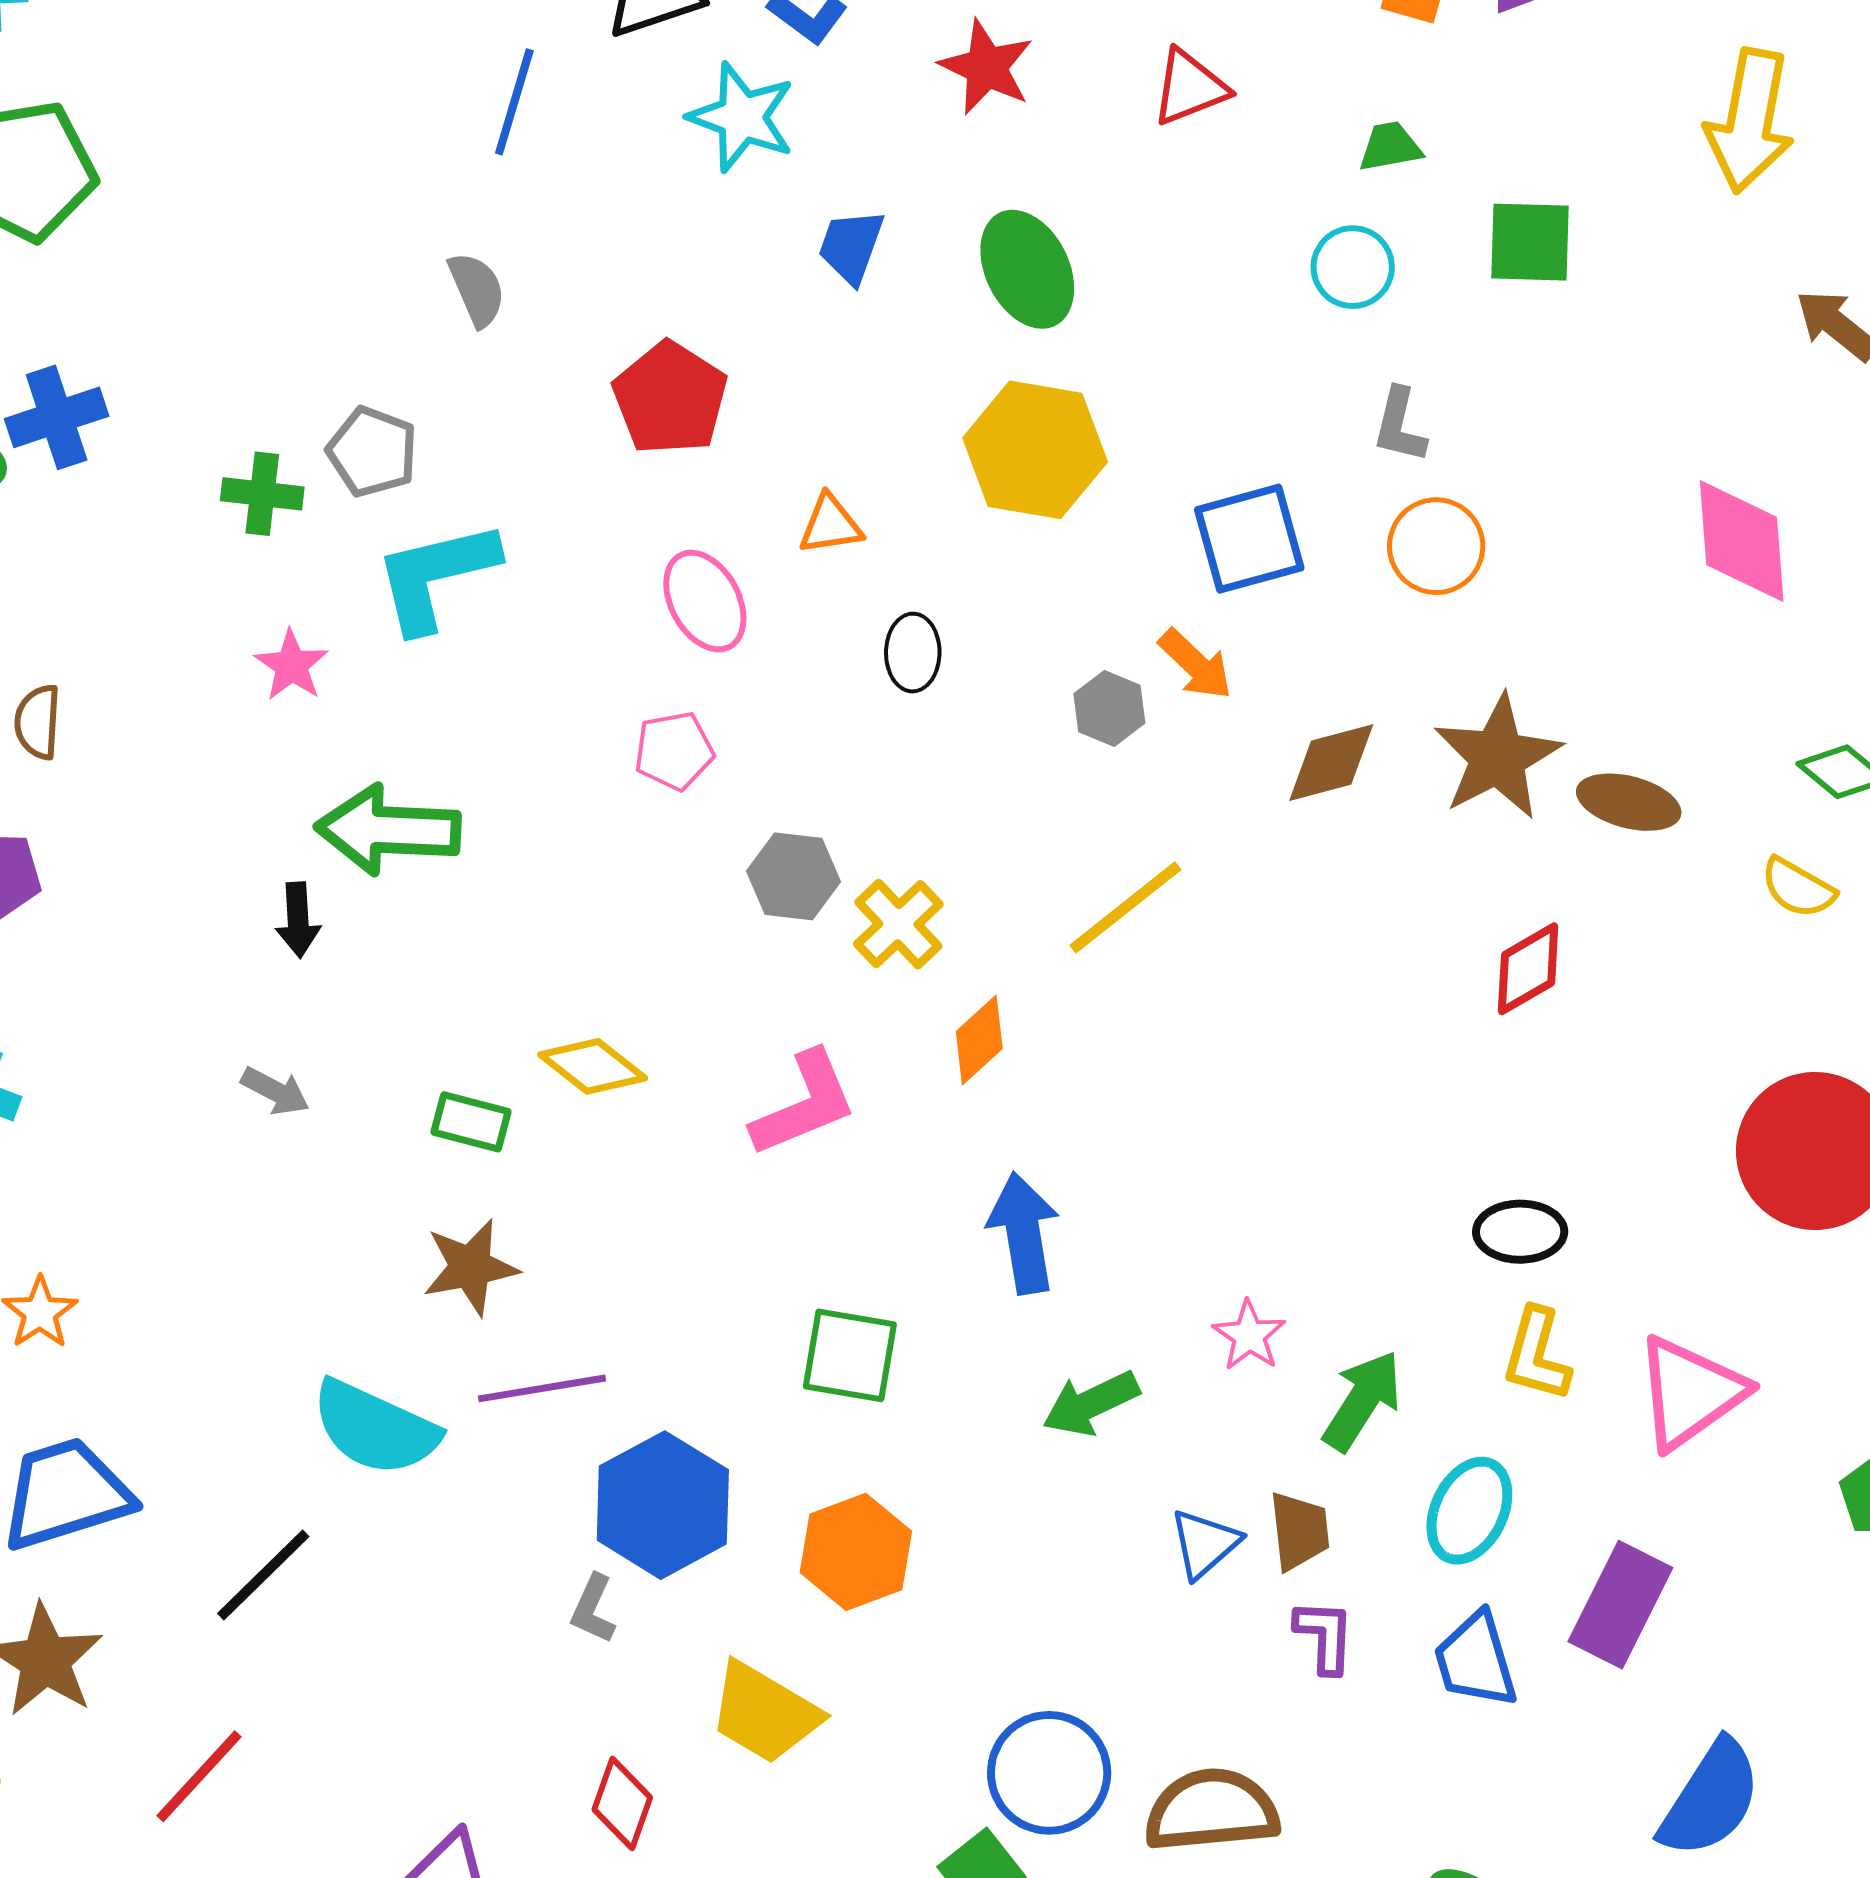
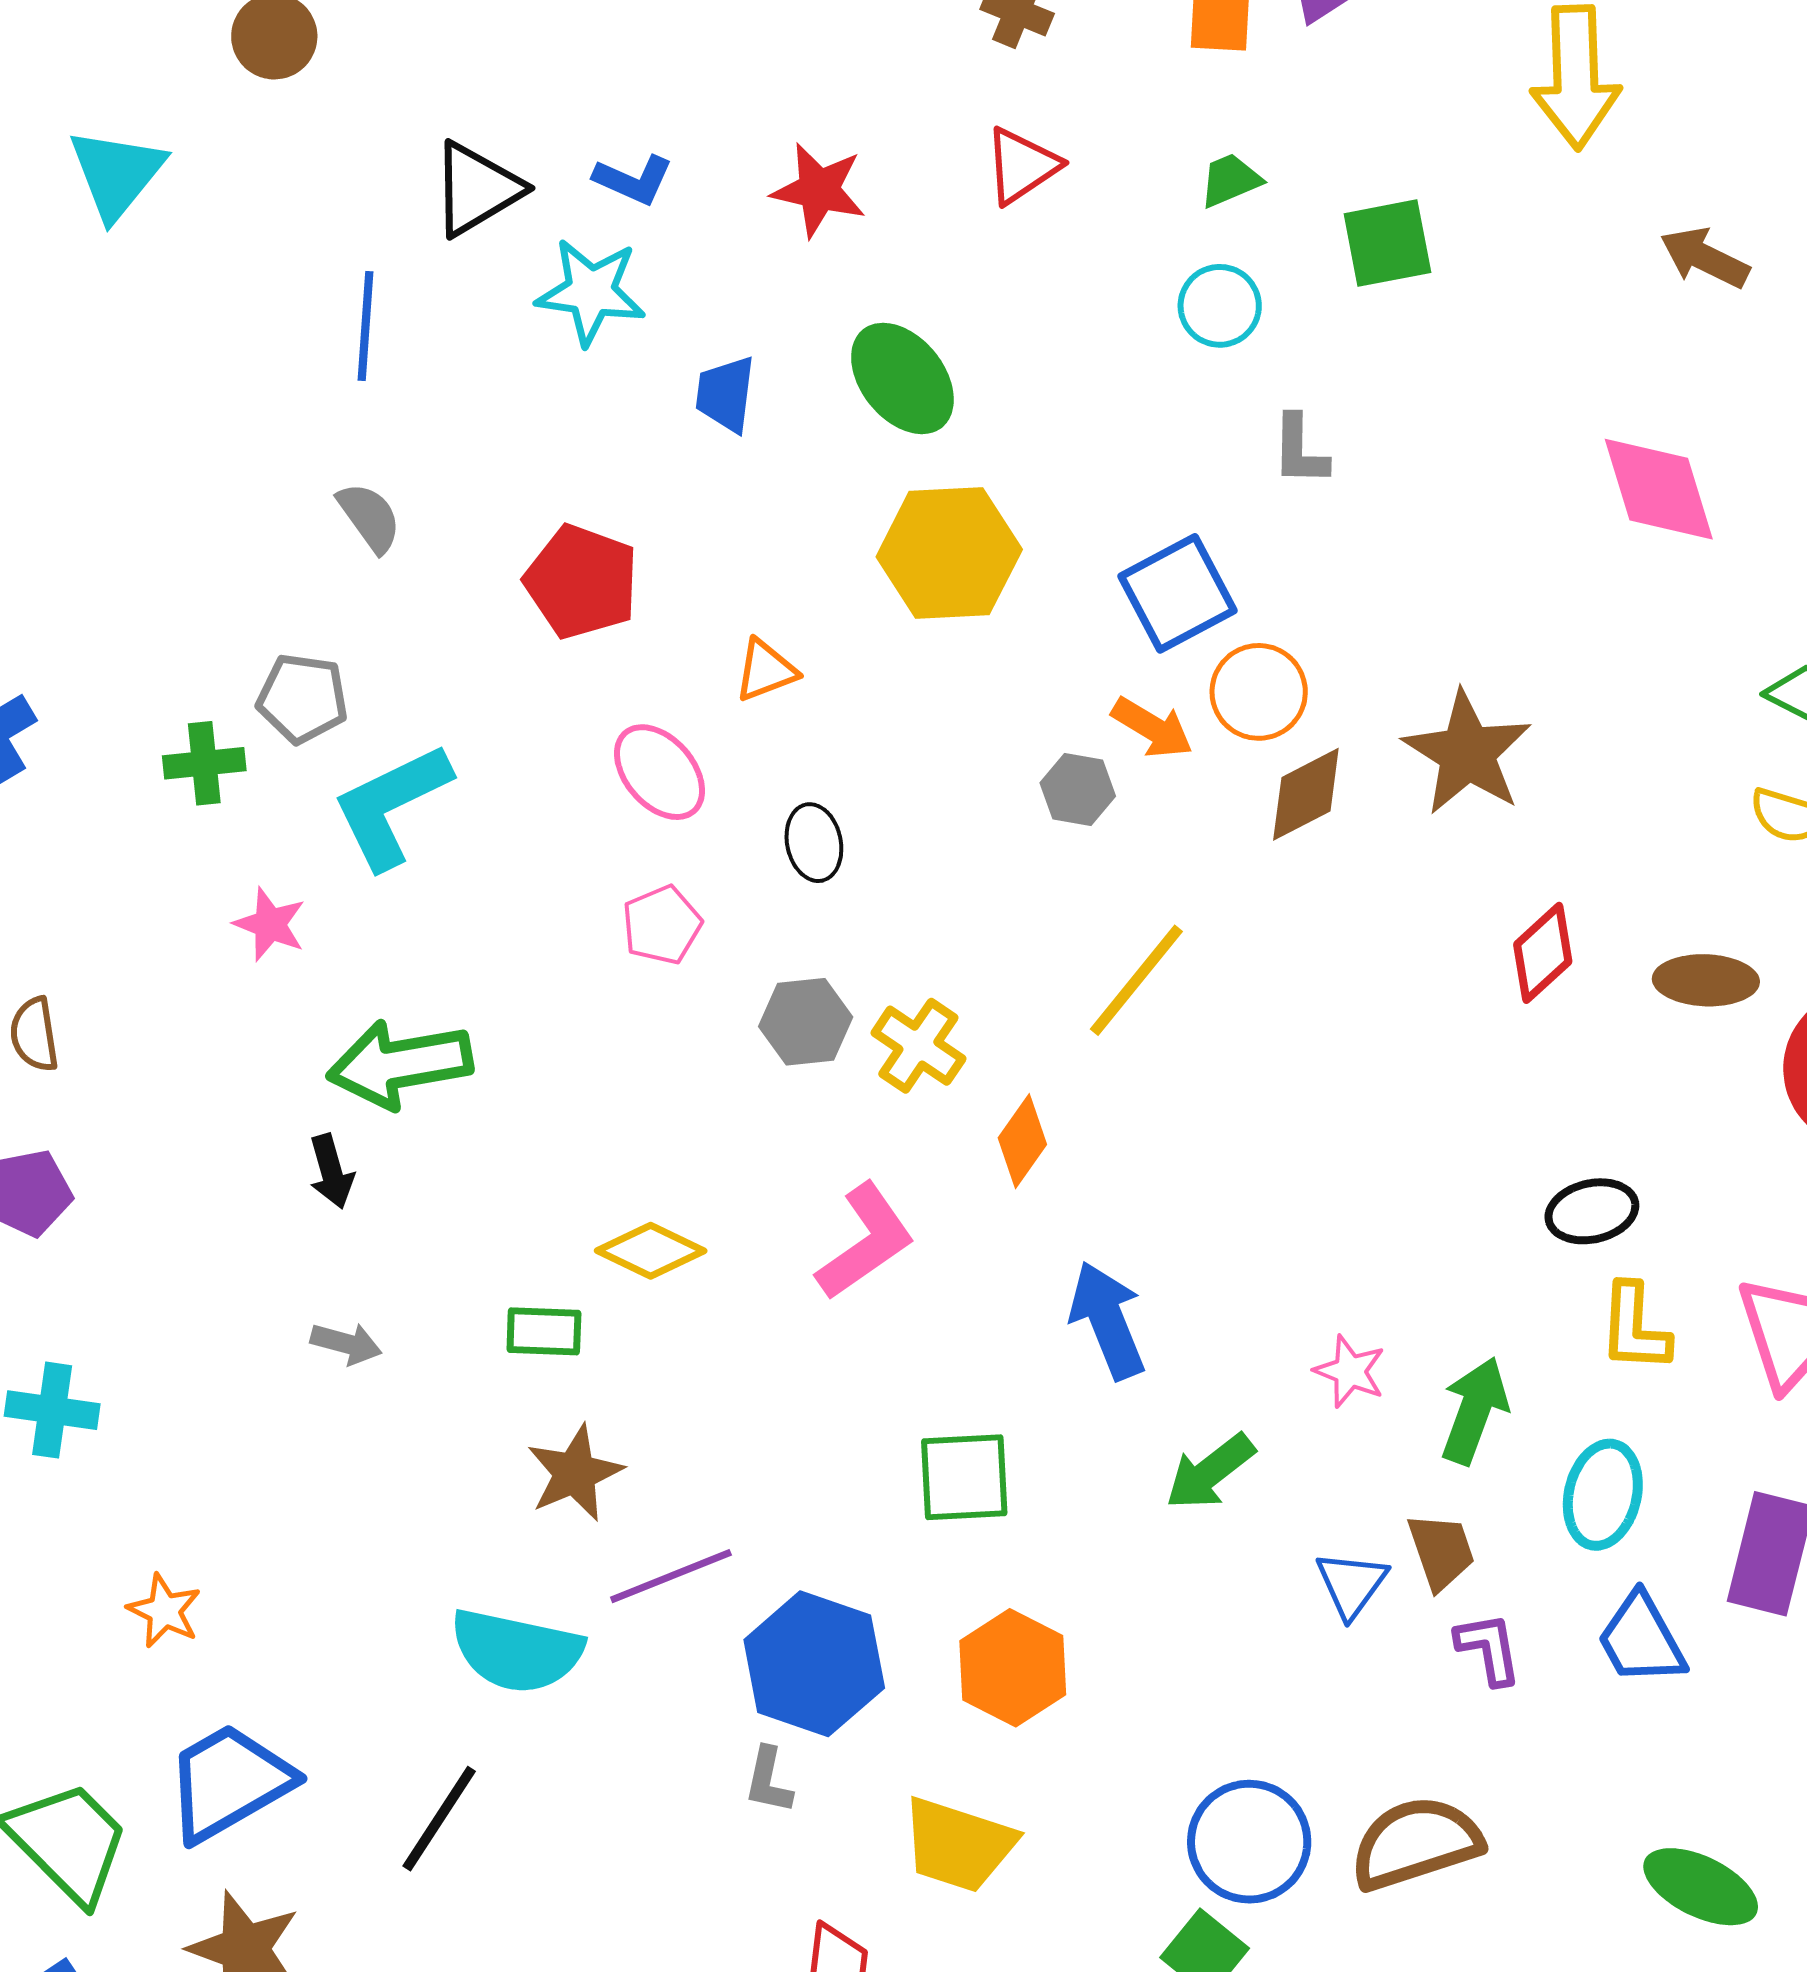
orange circle: (1436, 546) -> (1259, 692), moved
black ellipse: (913, 653) -> (814, 843), moved
brown ellipse: (1629, 802) -> (1706, 980), moved

